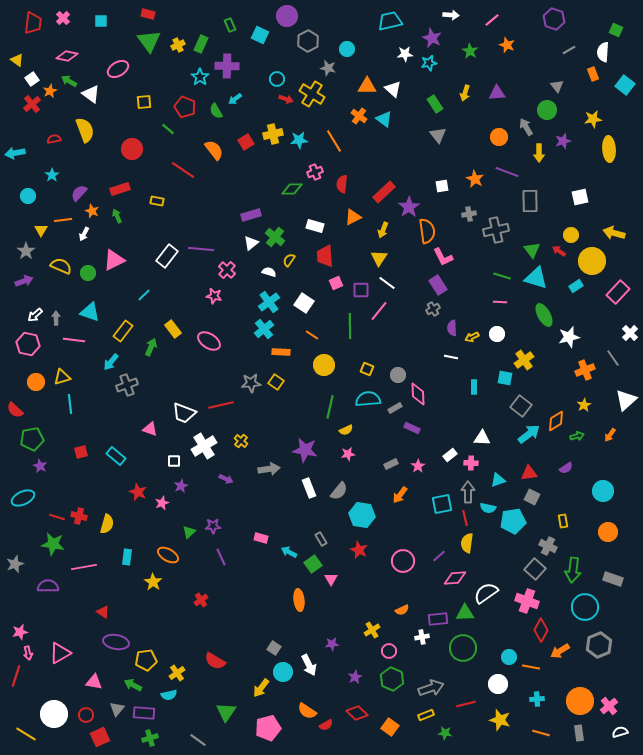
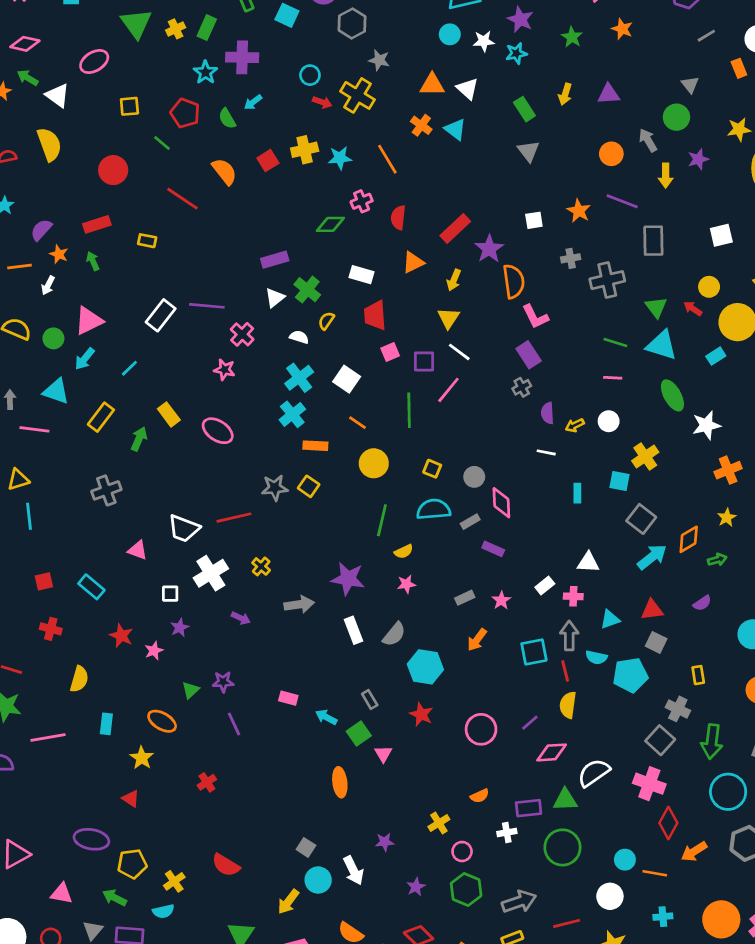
cyan circle: (347, 49) -> (450, 34), moved
cyan arrow: (111, 362) -> (85, 359), moved
red cross: (79, 516) -> (51, 629), moved
red triangle: (103, 612) -> (131, 799), moved

